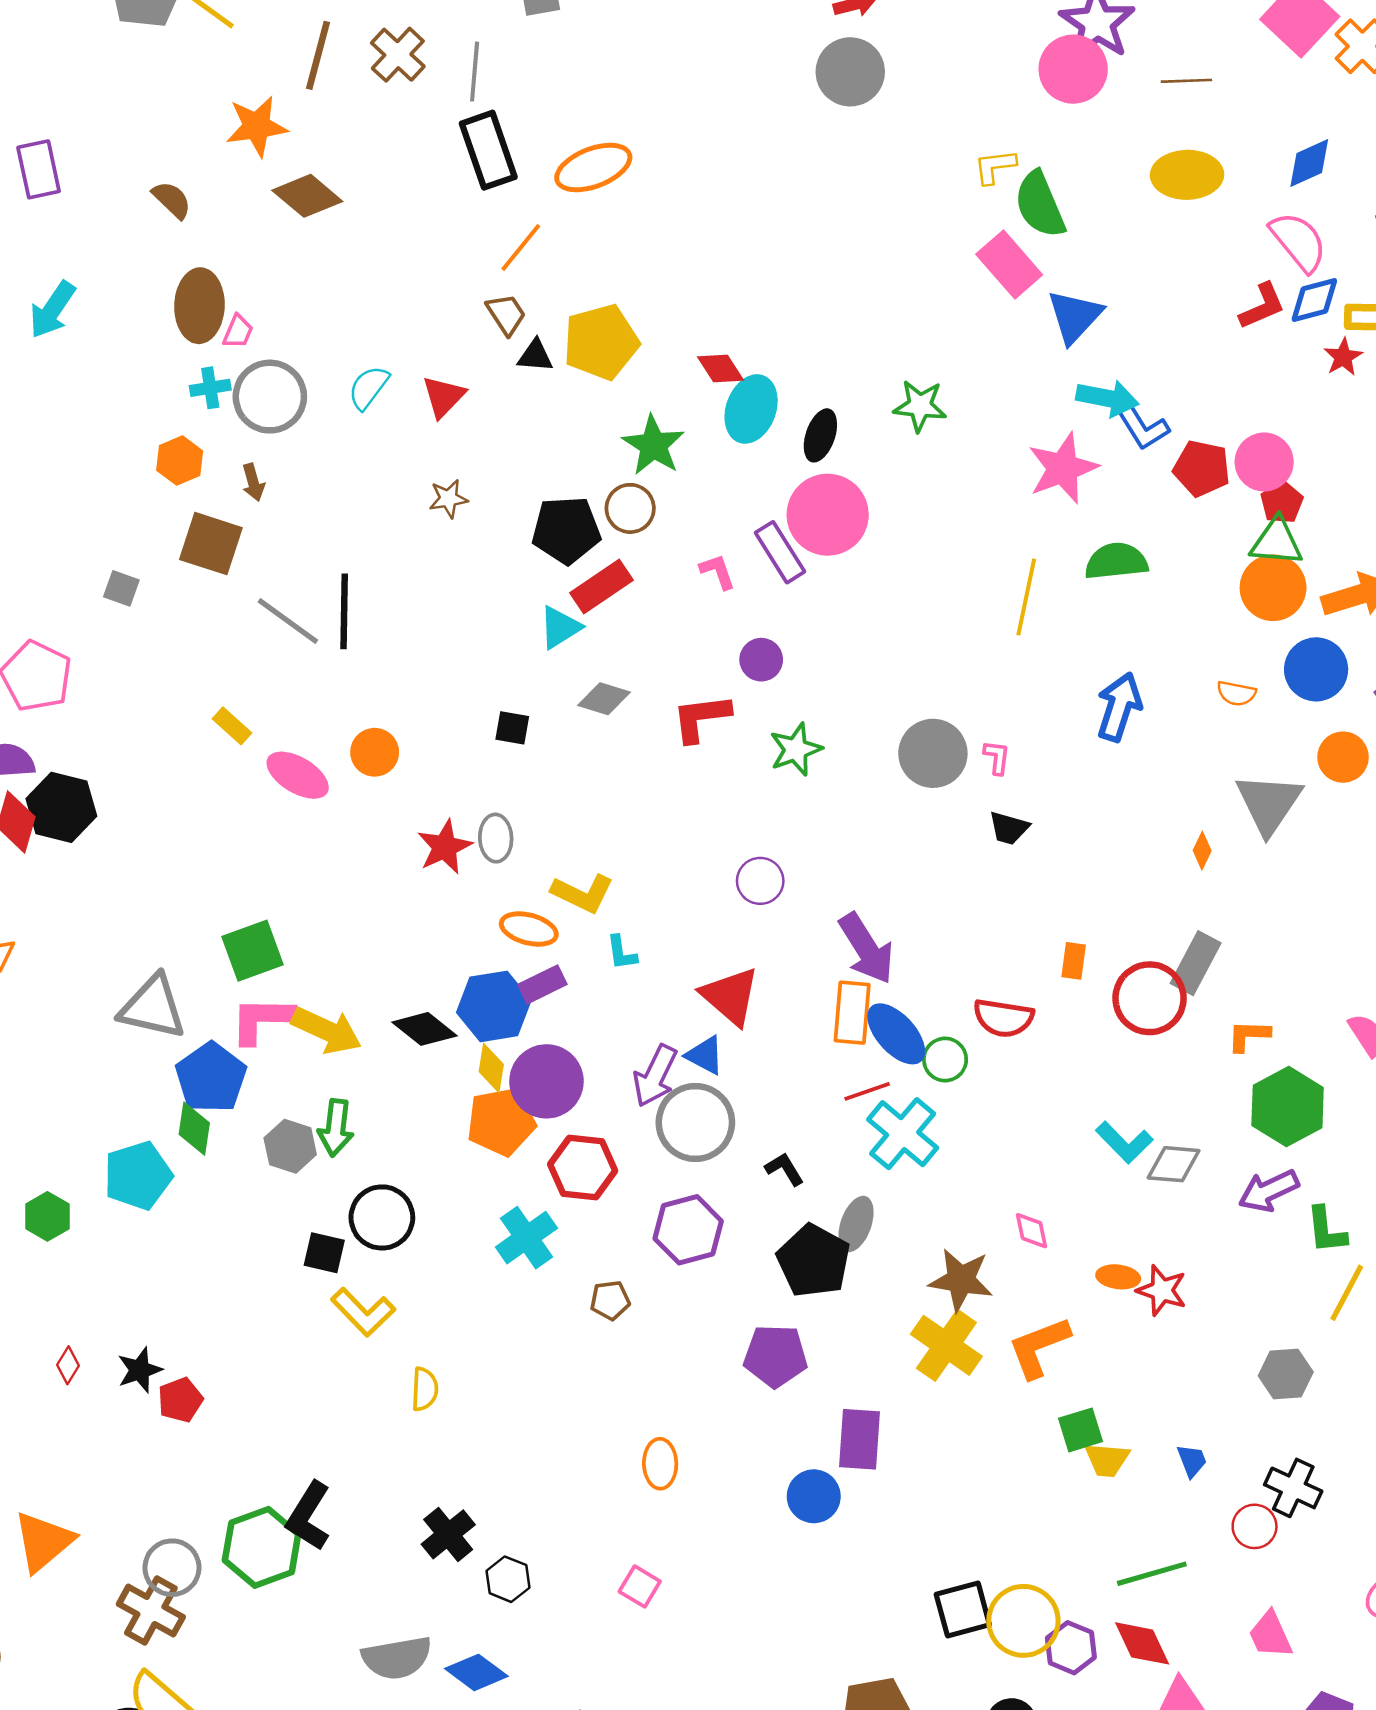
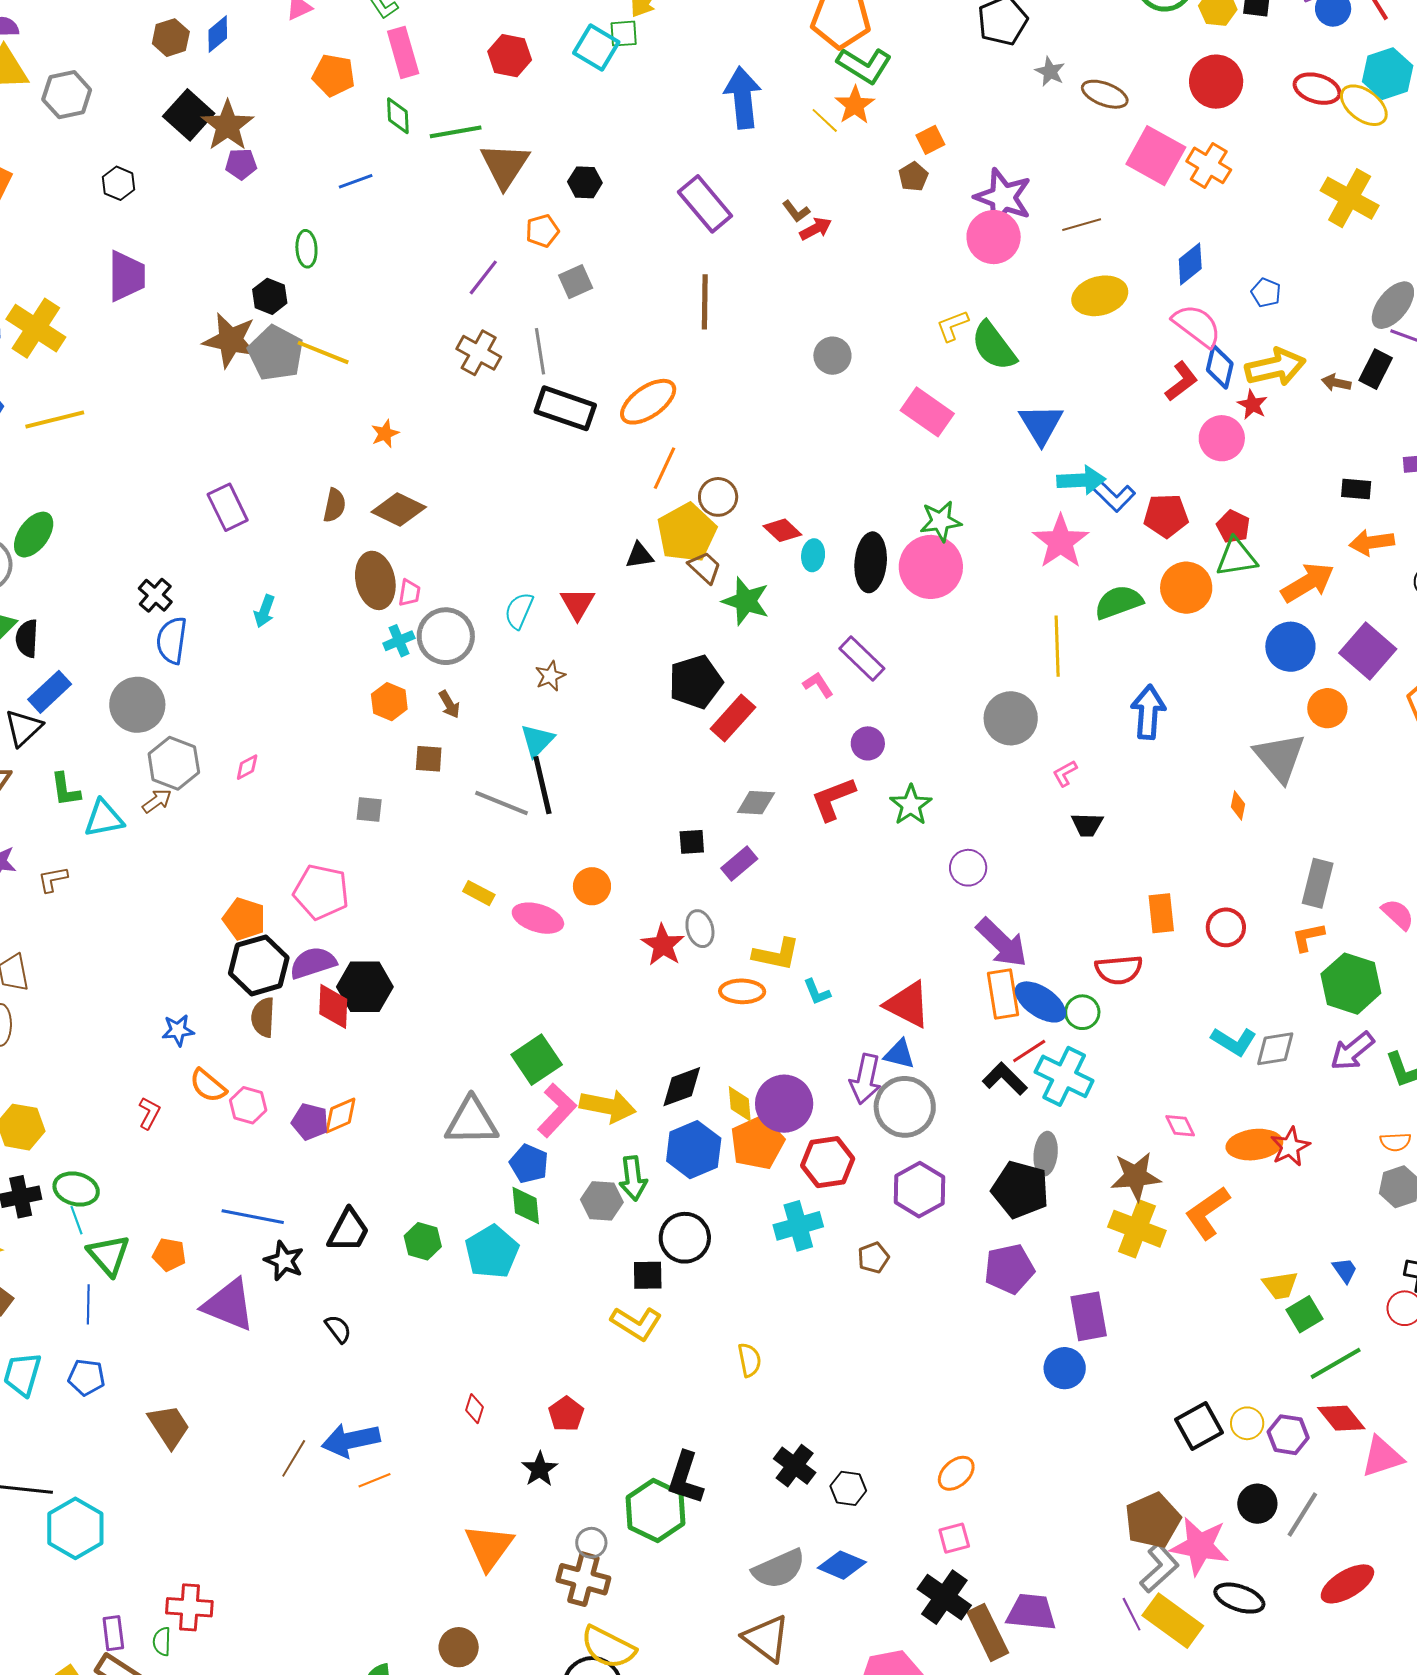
brown line: (318, 55) -> (705, 302), moved
gray circle: (850, 72) -> (832, 356), moved, size x0.7
orange star: (257, 126) -> (385, 434), size x0.6
black rectangle: (488, 150) -> (565, 408), turned -38
brown diamond: (307, 196) -> (399, 509), moved
brown semicircle: (172, 200) -> (334, 505), turned 72
orange line: (521, 247) -> (664, 468), moved
pink rectangle: (1009, 265) -> (927, 412), moved
blue diamond: (1314, 300) -> (1220, 367), turned -48
cyan arrow: (52, 310) -> (265, 611), size x0.7
brown trapezoid: (506, 314) -> (705, 567), moved
cyan ellipse: (751, 409) -> (813, 555), size x0.6
black ellipse: (820, 435) -> (871, 562), size x1.4
pink circle: (1264, 462) -> (1222, 438), moved
brown star: (448, 499) -> (550, 676), moved
brown circle: (630, 508) -> (718, 497), moved
pink circle: (828, 515) -> (931, 567), moved
brown square: (211, 544) -> (429, 759), size x0.6
orange circle: (1273, 588) -> (1186, 588), moved
cyan triangle: (560, 627) -> (537, 740), moved
orange semicircle: (1236, 693) -> (1395, 1142), moved
gray circle: (933, 753) -> (1011, 718), moved
pink L-shape: (997, 757) -> (1065, 773), turned -112
purple circle: (760, 881) -> (968, 868), moved
orange rectangle: (1074, 961) -> (1161, 913), size x1.4
gray rectangle: (1196, 963) -> (1318, 883), moved
purple rectangle: (542, 984) -> (739, 864), moved
red circle: (1150, 998) -> (1226, 927), size x0.7
blue hexagon: (494, 1006) -> (694, 1150), moved
pink L-shape: (262, 1020) -> (557, 1110), turned 146
black diamond: (425, 1029) -> (682, 1087), turned -45
blue pentagon: (211, 1078) -> (529, 1164), size x0.7
black L-shape: (784, 1169) -> (1005, 1079), moved, size x1.4
green hexagon: (47, 1216) -> (423, 1241), moved
cyan cross: (526, 1238) -> (798, 1226), turned 33
orange ellipse: (1118, 1277) -> (1254, 1145), size x1.6
red star: (1162, 1290) -> (1290, 1147), turned -30
yellow L-shape: (363, 1312) -> (636, 1323), moved
black star: (140, 1370) -> (540, 1469), moved
green square: (1080, 1430) -> (1304, 1314), moved
orange ellipse: (660, 1464) -> (956, 1473), moved, turned 63
gray circle: (172, 1568) -> (591, 1543), size x0.7
pink square: (640, 1586) -> (954, 1538), moved, turned -32
yellow circle: (1023, 1621) -> (1247, 1423), size x0.6

